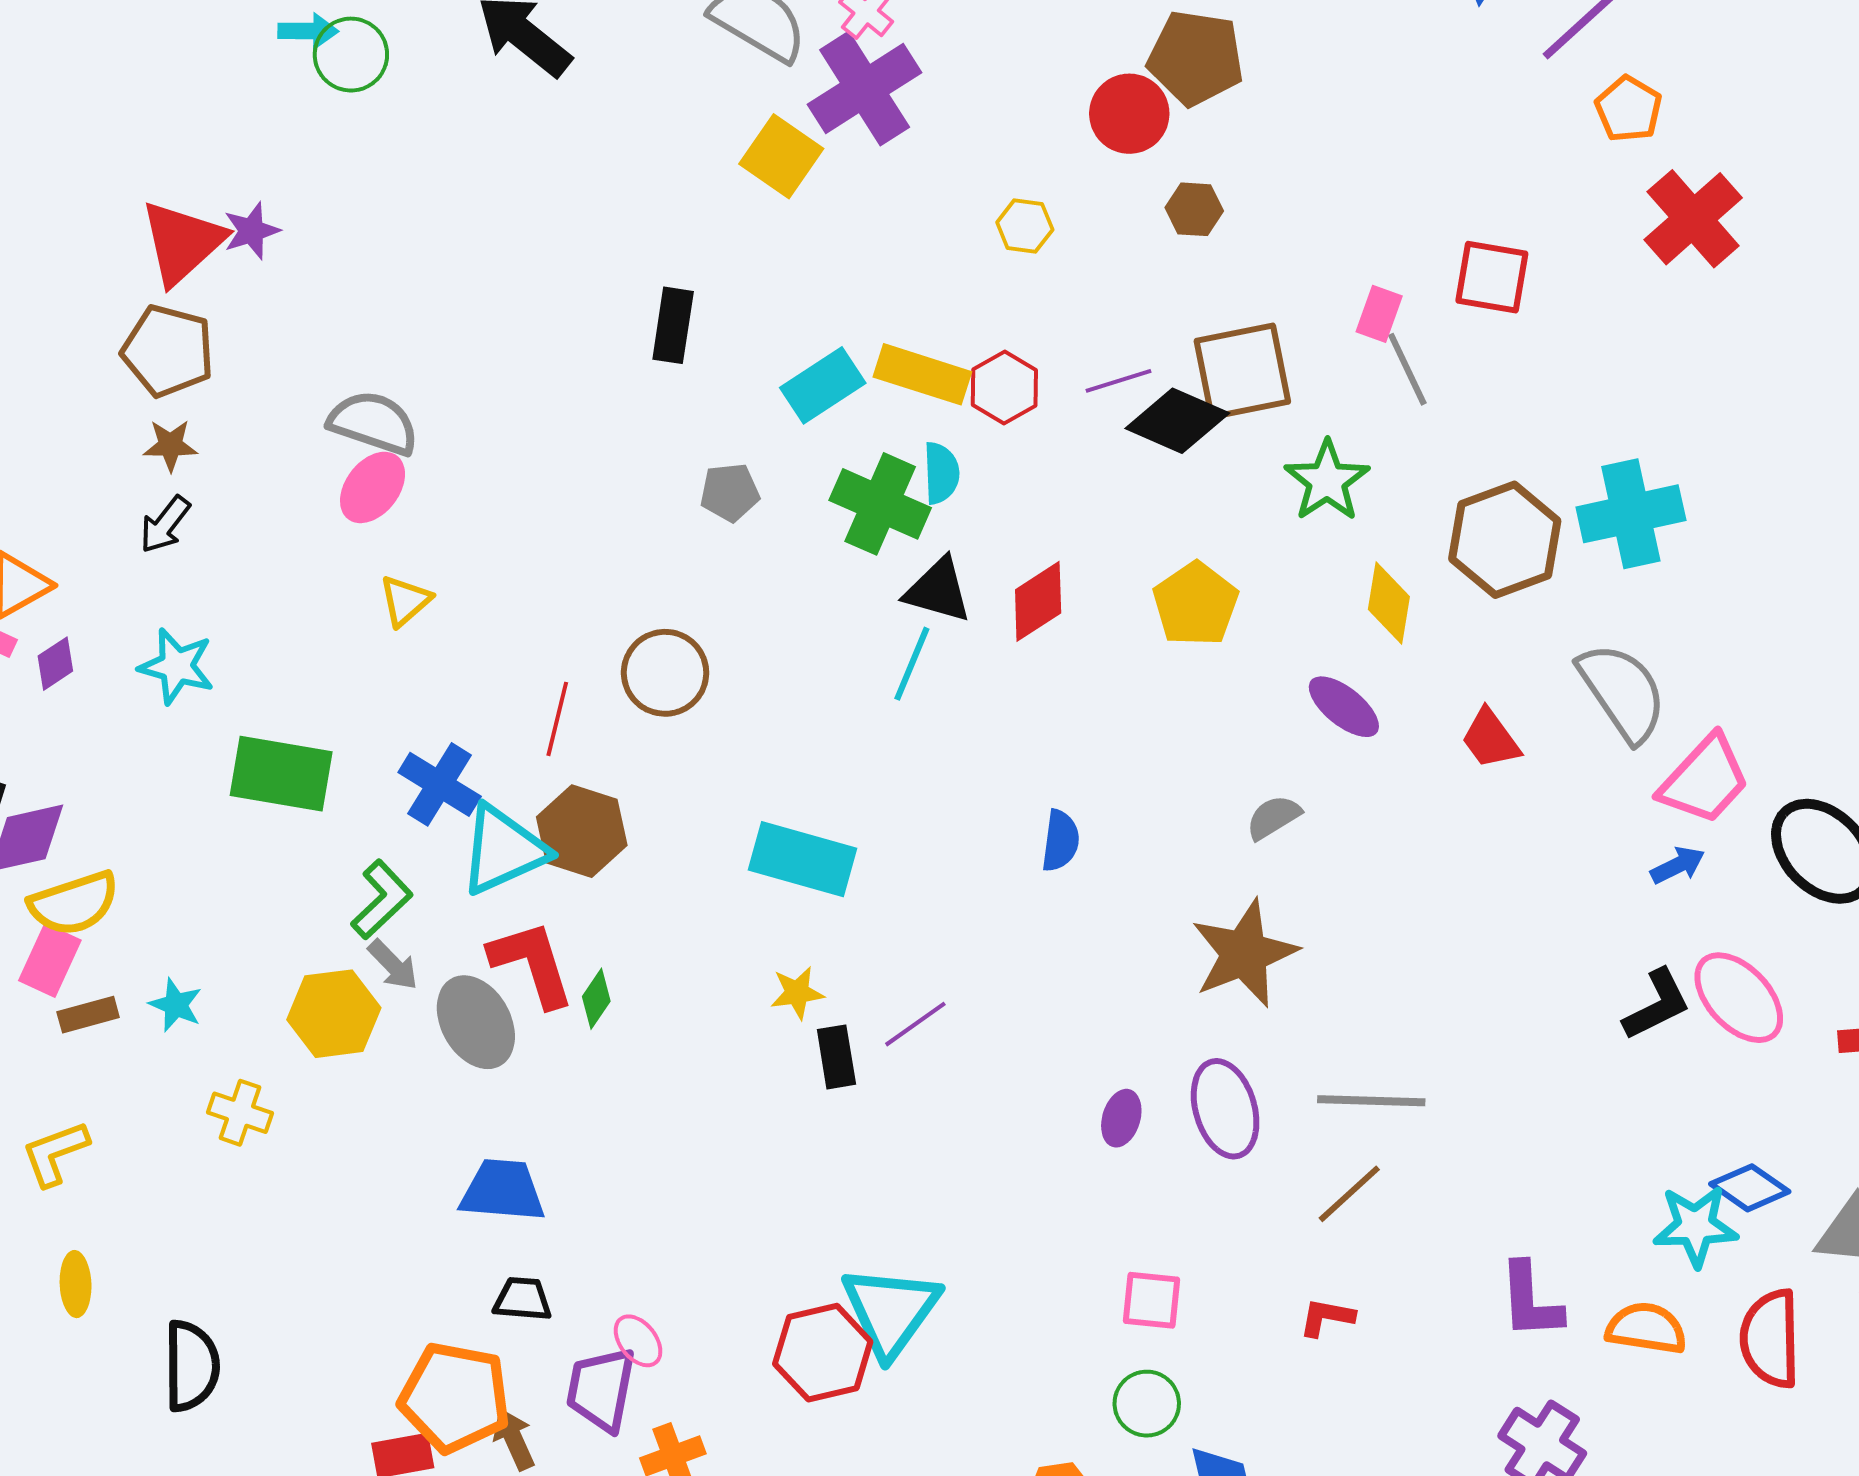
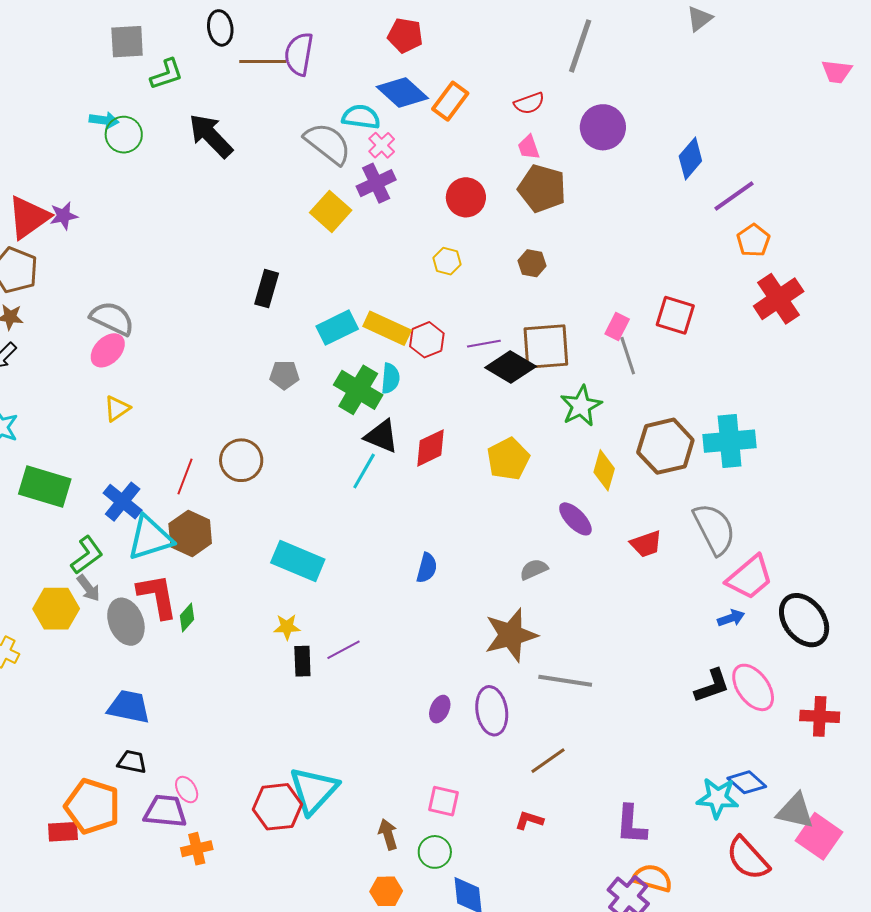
purple cross: (865, 89) -> (376, 183), size x0.7
red circle: (1129, 114) -> (466, 197), moved
red trapezoid: (1491, 739) -> (646, 544), turned -80
gray line: (1371, 1101) -> (565, 681), moved
orange semicircle: (1646, 1328) -> (652, 878), moved
red semicircle: (1770, 1339) -> (748, 858), turned -48
purple trapezoid: (601, 1389) -> (165, 811), turned 78
brown arrow: (514, 1439) -> (388, 834), moved

